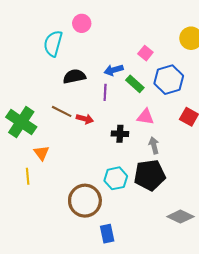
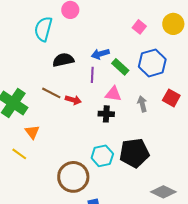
pink square: (145, 53) -> (139, 27), moved
pink triangle: (145, 117) -> (113, 94), moved
gray arrow: (154, 145) -> (142, 104), moved
yellow line: (28, 176) -> (19, 154), turned -49

